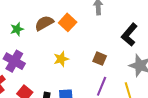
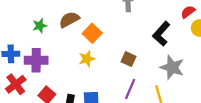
orange square: (68, 22) -> (92, 33), moved
purple cross: (14, 61) -> (36, 60), turned -30

